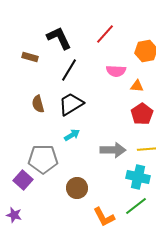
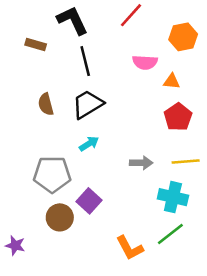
black line: (69, 70) -> (85, 61), turned -45
gray arrow: (113, 150) -> (141, 163), size x0.7
purple square: (23, 180) -> (89, 201), moved
brown circle: (77, 188) -> (60, 217), moved

